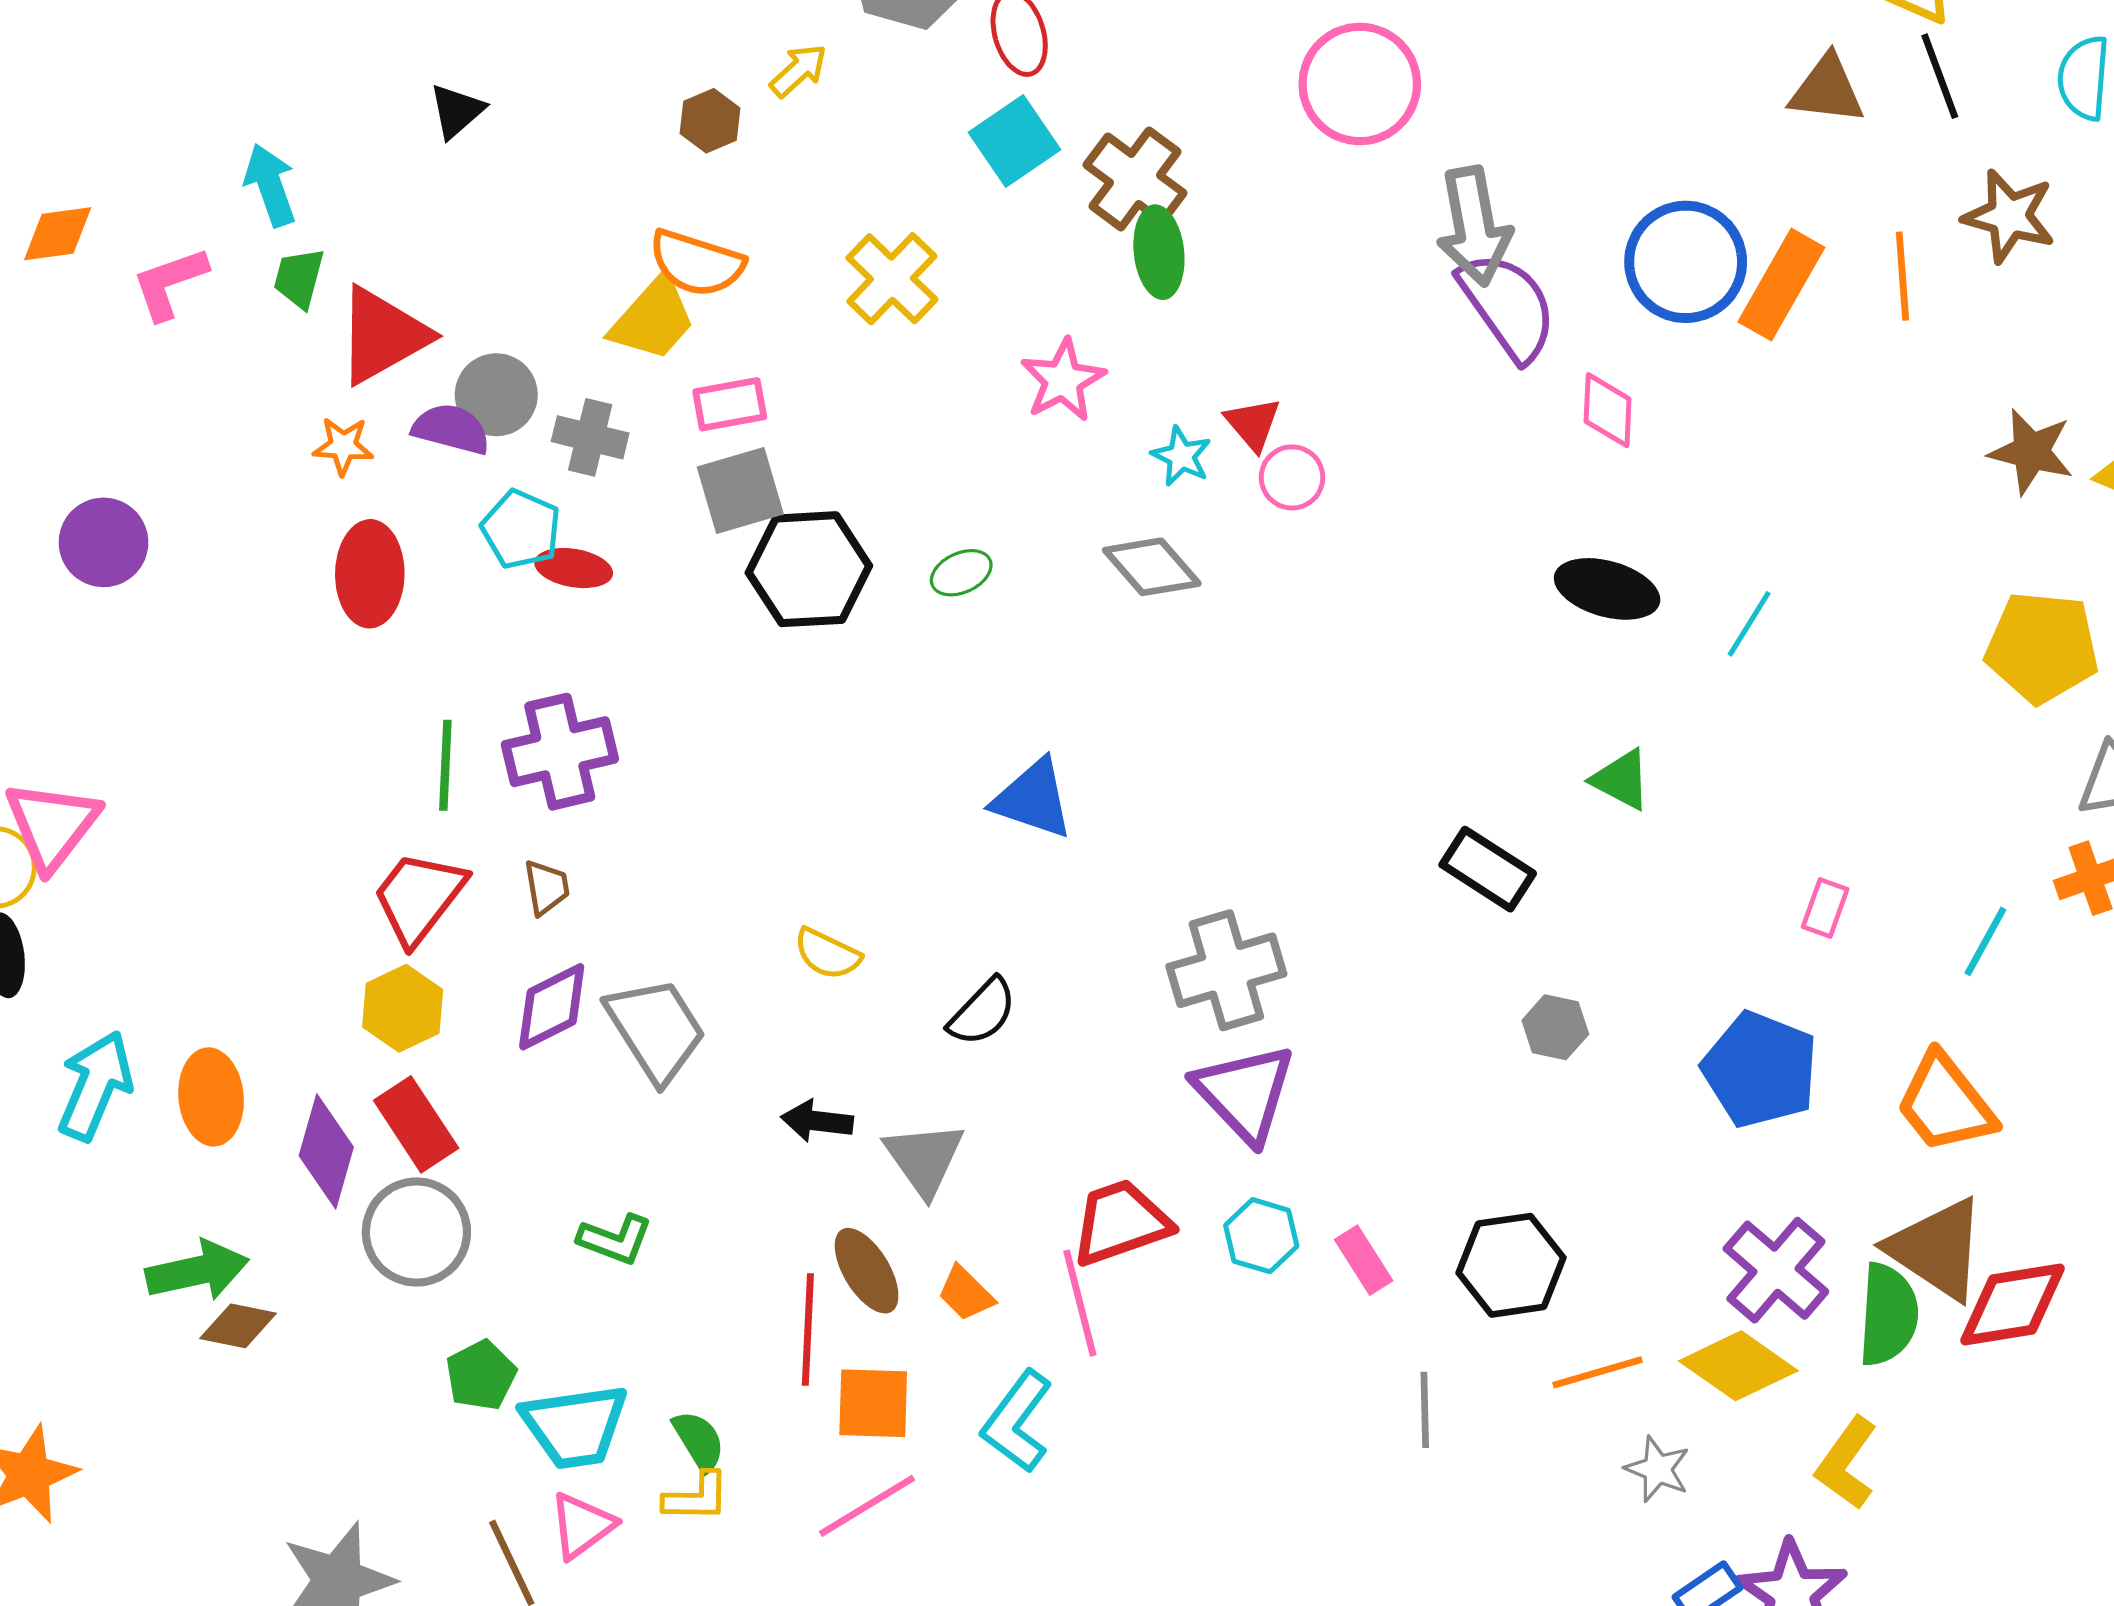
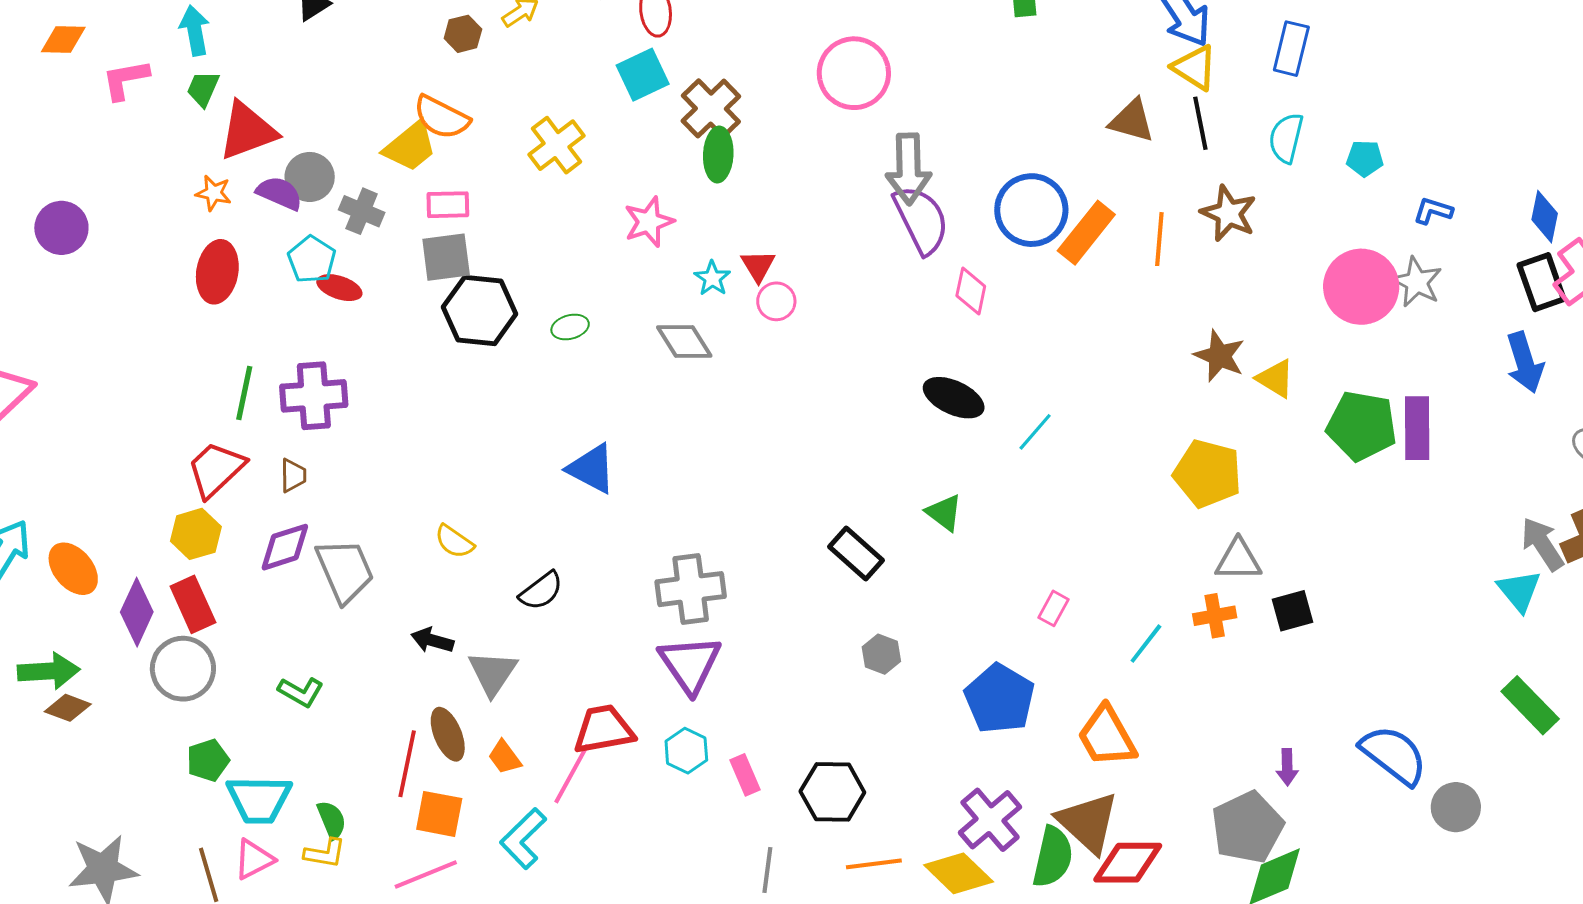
orange ellipse: (211, 1097) -> (73, 569), turned -44
pink line: (1080, 1303) -> (572, 774), turned 34

